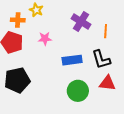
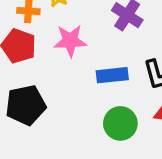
pink star: (45, 39) -> (70, 41), size x1.5

